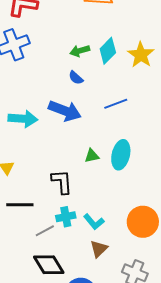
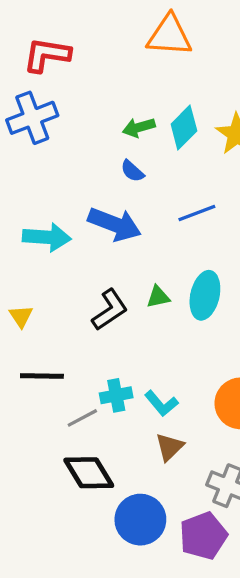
black L-shape: (62, 182) -> (110, 310), moved, turned 60

